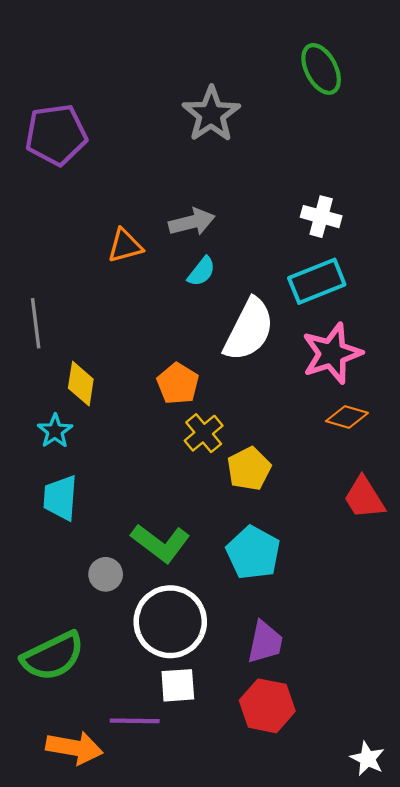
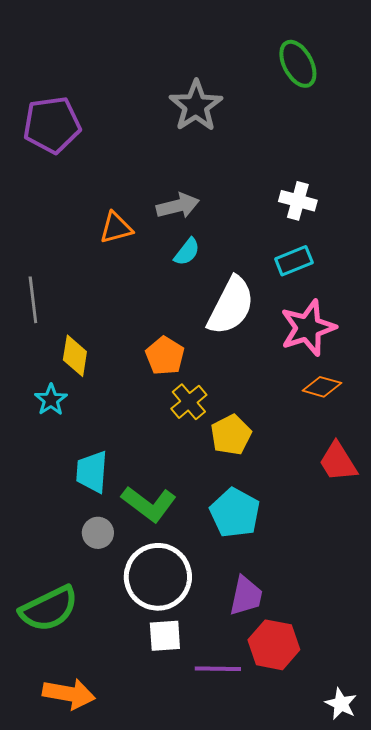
cyan rectangle: (317, 281) -> (294, 261), size x0.7
cyan trapezoid: (60, 498) -> (92, 472), moved
red hexagon: (267, 706) -> (274, 645), moved
purple line: (135, 721) -> (218, 669), moved

